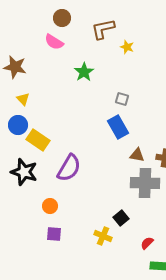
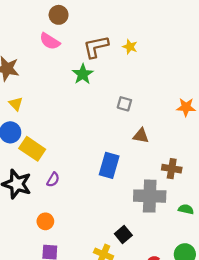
brown L-shape: (103, 29) -> (96, 47), moved
blue rectangle: (118, 127) -> (109, 165), moved, turned 45
brown triangle: (137, 155) -> (141, 136), moved
purple semicircle: (69, 168) -> (53, 180), moved, size x0.5

